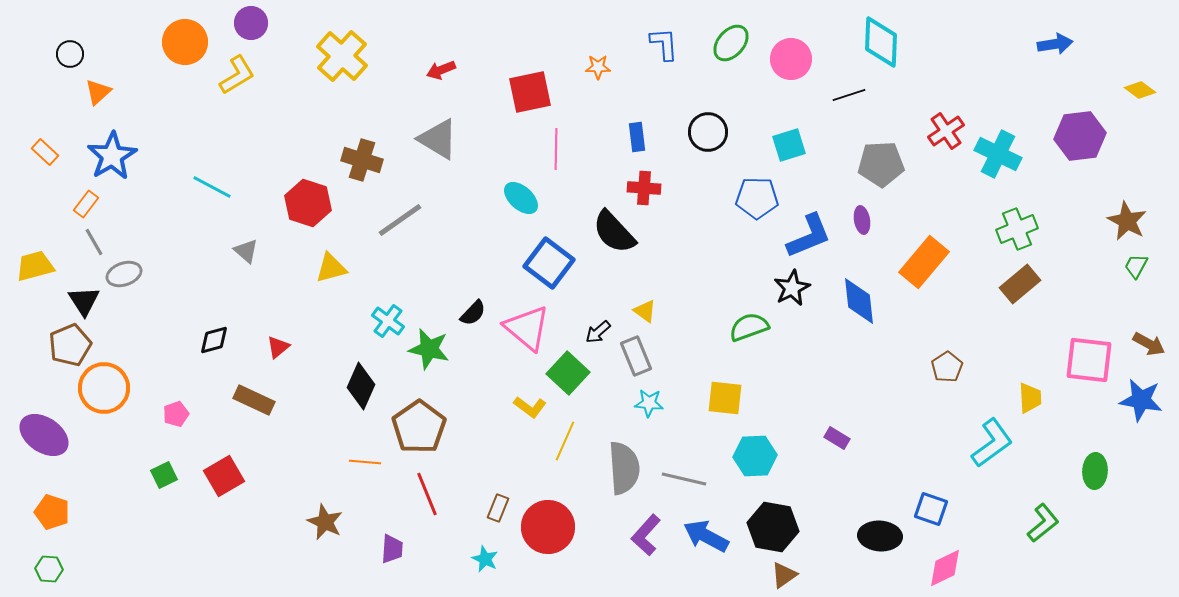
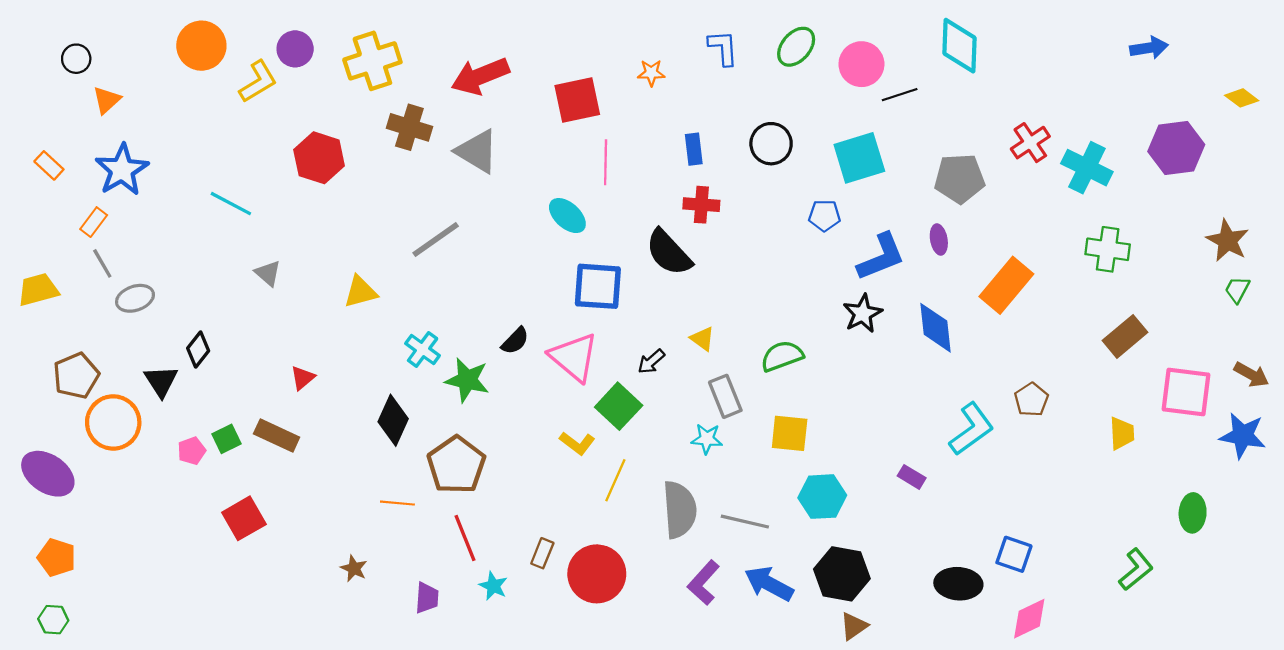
purple circle: (251, 23) -> (295, 49), moved
yellow cross: (342, 56) -> (372, 61), turned 30
red arrow: (441, 70) -> (480, 76), size x1.8
black line: (849, 95) -> (900, 95), moved
cyan square: (789, 145) -> (859, 158), size x1.4
brown cross: (362, 160) -> (409, 127), moved
blue pentagon: (757, 198) -> (824, 216), size x0.7
red hexagon: (308, 203) -> (319, 158), moved
green cross: (1017, 229) -> (1108, 249), turned 30
blue square: (549, 263) -> (598, 286), turned -33
brown rectangle: (1020, 284) -> (1125, 336), moved
black triangle: (84, 301) -> (161, 381), moved
green semicircle: (749, 327) -> (782, 356), moved
black diamond: (214, 340) -> (198, 350), moved, turned -36
gray rectangle: (636, 356) -> (725, 396), moved
cyan L-shape: (992, 443) -> (971, 429), moved
green square: (164, 475) -> (226, 439), moved
brown star: (325, 522) -> (354, 568), size x0.7
cyan star: (485, 559) -> (493, 586), moved

